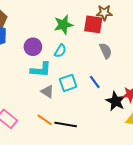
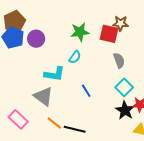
purple circle: (33, 47) -> (36, 39), moved
blue line: (95, 82) -> (86, 91), moved
cyan square: (68, 83) -> (124, 87), moved, turned -30
gray triangle: (47, 92) -> (43, 96), moved, size x1.5

